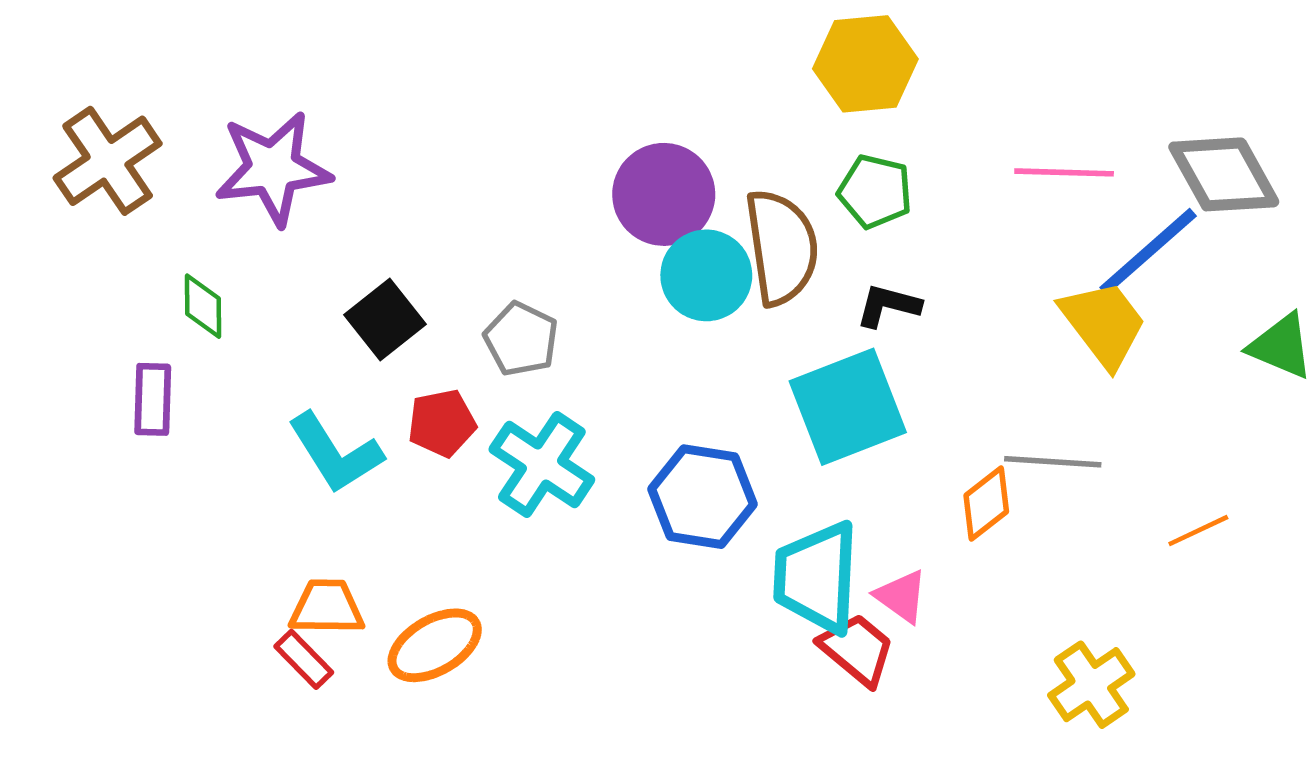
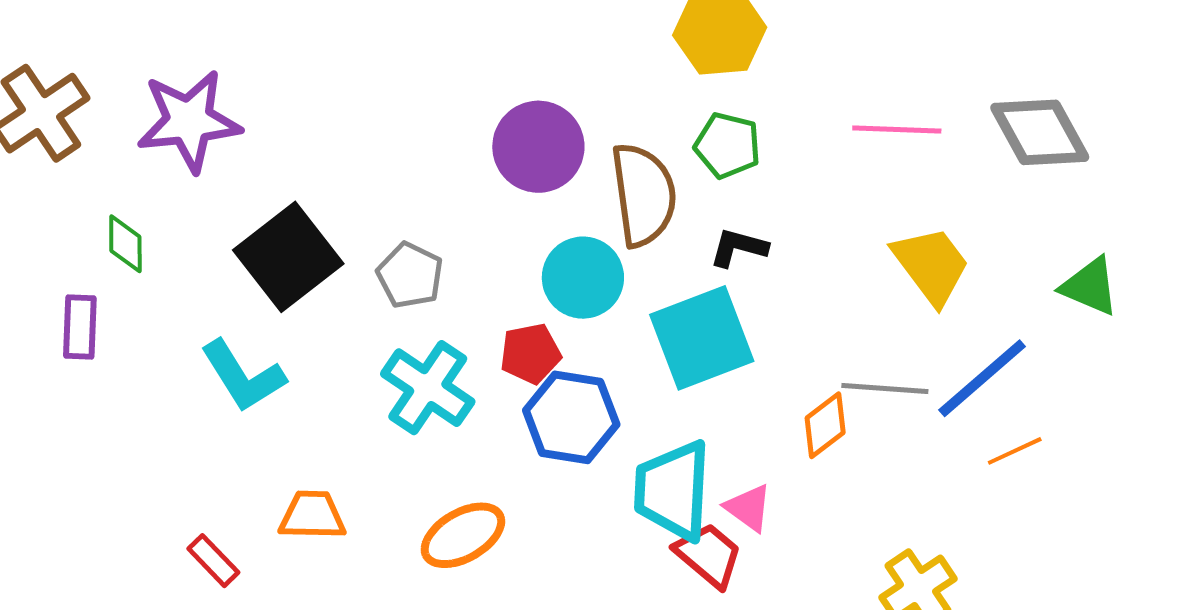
blue line: (1148, 252) -> (982, 378), moved
cyan circle: (706, 275) -> (583, 278), moved
black square: (385, 320) -> (288, 257), size x1.5
red pentagon: (442, 423) -> (530, 354), moved
orange trapezoid: (327, 607) -> (312, 515), moved
orange ellipse: (435, 645) -> (463, 535), moved

